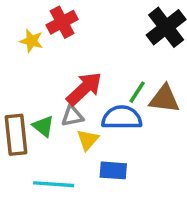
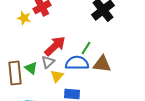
brown triangle: (164, 99) -> (102, 64), moved
gray triangle: (72, 116) -> (48, 62), turned -32

